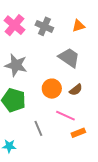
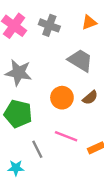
pink line: (65, 116) -> (66, 136), moved
gray line: (38, 128) -> (37, 149), moved

